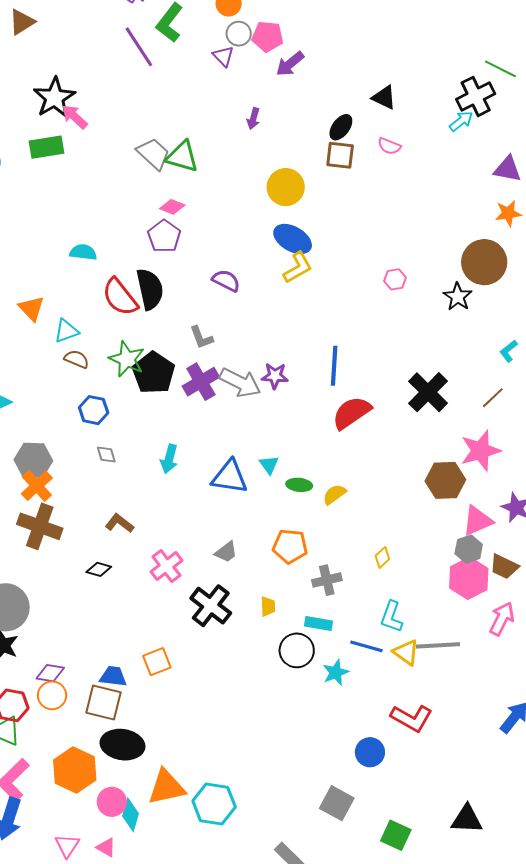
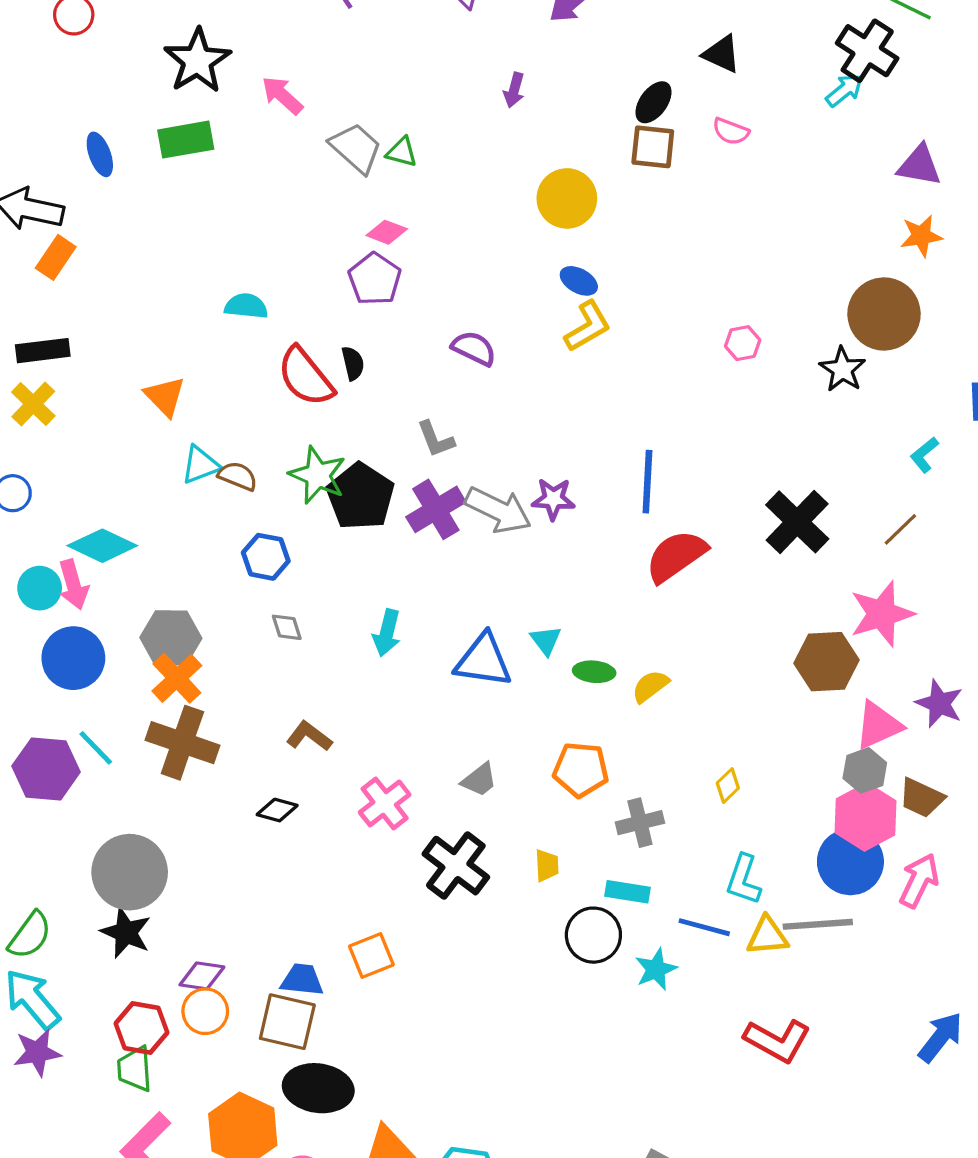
black cross: (476, 96) -> (867, 51), turned -30
pink arrow: (75, 117) -> (282, 95), moved
green triangle: (182, 157) -> (402, 152), size x0.6
blue ellipse: (293, 239) -> (579, 281), size x0.6
black semicircle: (150, 289) -> (353, 363), size x0.5
cyan triangle: (66, 331) -> (200, 465), moved
yellow triangle: (406, 652) -> (767, 936), turned -40
blue circle: (370, 752) -> (850, 862), moved, size x1.4

